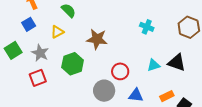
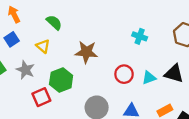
yellow triangle: (57, 32) -> (43, 46), turned -48
red circle: (120, 71) -> (124, 74), moved
red square: (38, 78) -> (41, 97), moved

